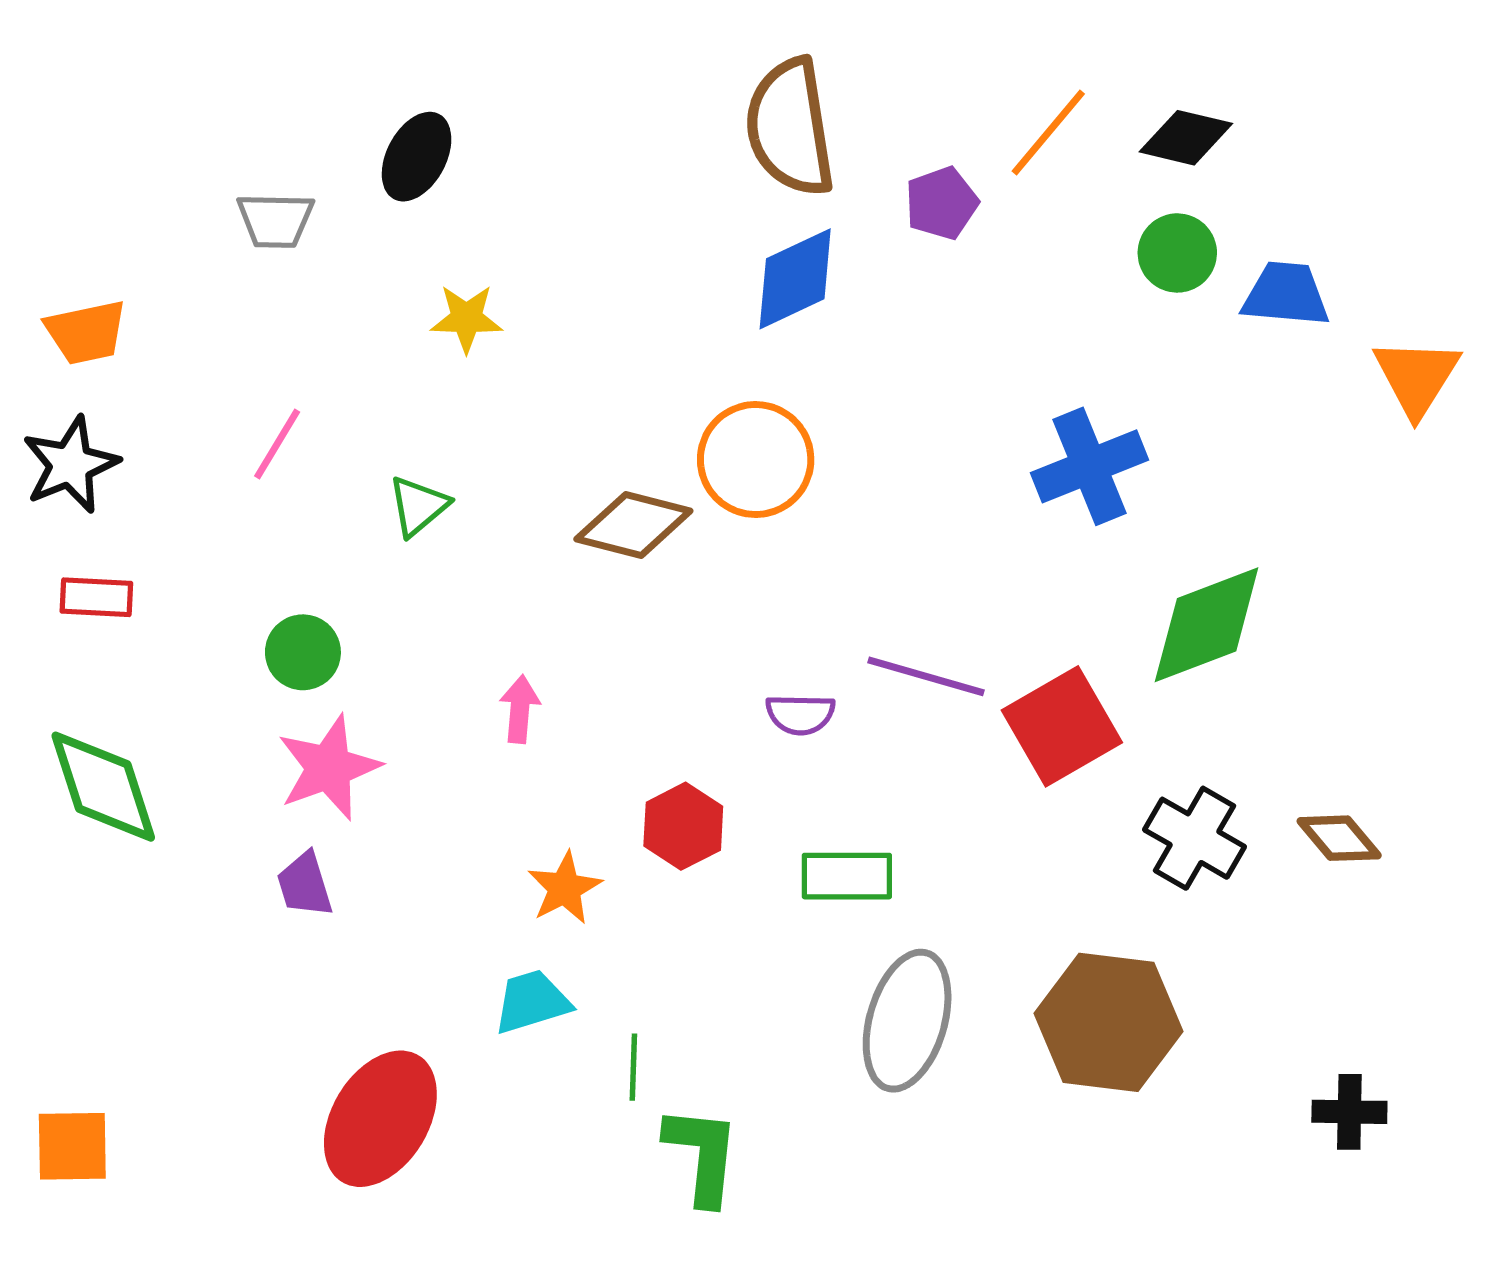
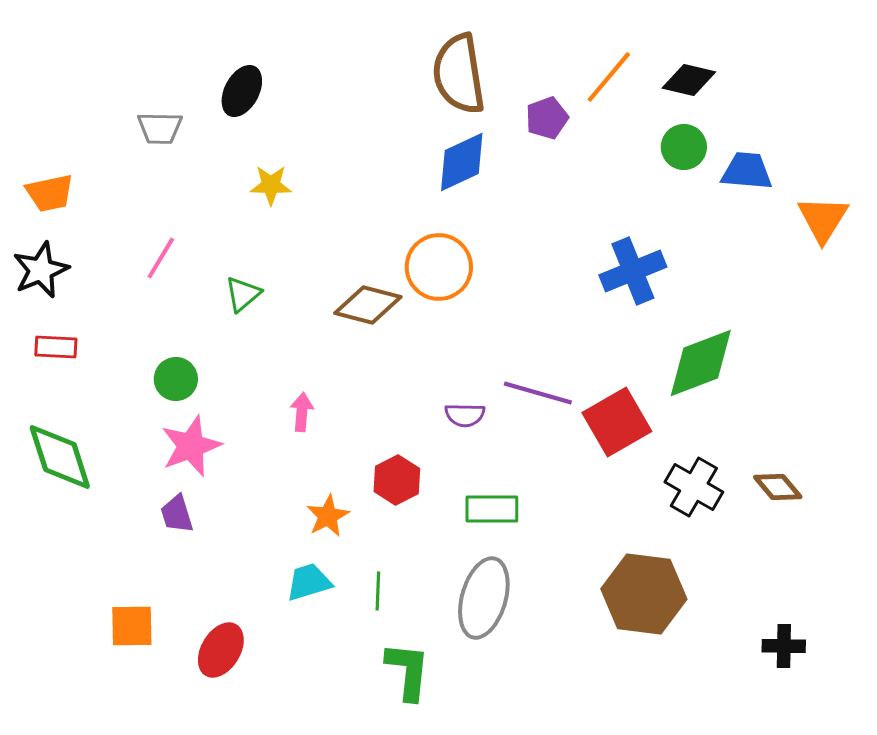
gray ellipse: (907, 1021) -> (484, 598), moved
green line: (633, 1067) -> (378, 591), moved
red ellipse: (380, 1119) -> (221, 650), size x0.7
orange square: (72, 1146) -> (132, 626), moved

